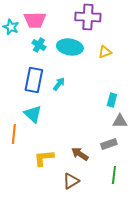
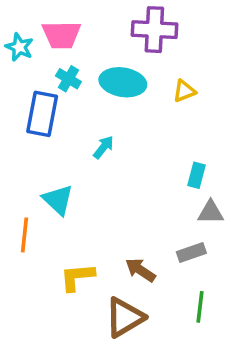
blue rectangle: (34, 80) -> (42, 114), moved
brown triangle: (71, 181) -> (125, 317), size x1.4

